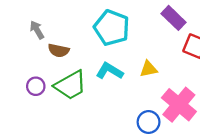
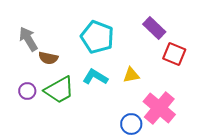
gray arrow: (37, 30) -> (28, 39), size x1.4

